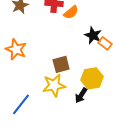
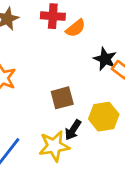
yellow star: (54, 85) -> (54, 146), moved
black arrow: (81, 95) -> (73, 130), moved

